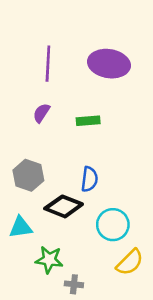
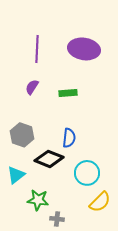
cyan triangle: (21, 227) -> (16, 175), turned -30

